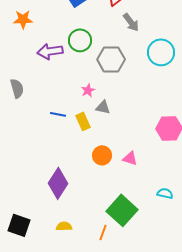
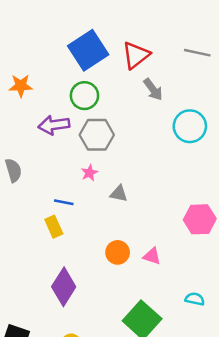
green circle: (80, 40) -> (84, 96), moved
gray hexagon: (111, 59) -> (97, 135), moved
pink star: (88, 90) -> (89, 173), moved
yellow rectangle: (83, 121) -> (54, 227), moved

